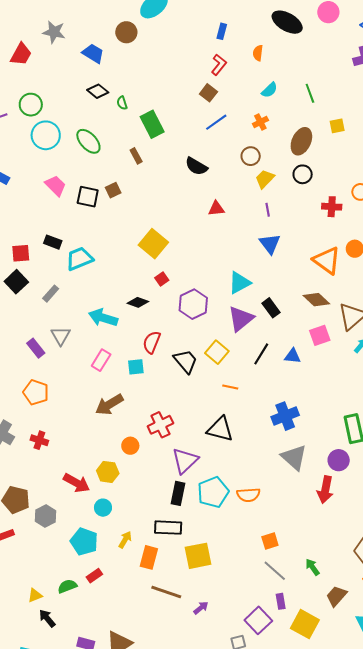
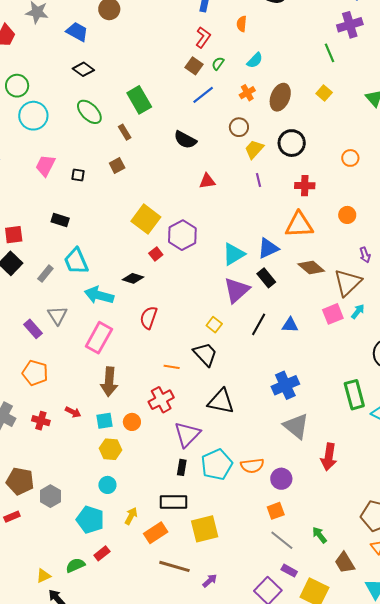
green line: (310, 93) -> (330, 53), moved
green semicircle: (122, 103) -> (218, 64), moved, turned 56
yellow square: (337, 126) -> (324, 93), turned -35
green ellipse: (88, 141) -> (89, 112), moved
brown ellipse: (301, 141) -> (280, 97), moved
black circle: (303, 174) -> (292, 143), size x1.4
pink trapezoid: (55, 186) -> (45, 166), turned -105
brown square: (113, 190) -> (117, 166), moved
black square: (88, 197) -> (78, 175), size x0.6
red cross: (332, 207) -> (305, 186), moved
black rectangle: (53, 242) -> (60, 220), moved
blue triangle: (270, 244) -> (268, 248), moved, turned 45
cyan trapezoid: (79, 259) -> (76, 261), moved, turned -88
orange triangle: (327, 260) -> (299, 225), moved, turned -36
purple hexagon: (193, 304) -> (182, 235), moved
pink square: (320, 335) -> (333, 314), moved
yellow square: (217, 352) -> (214, 325), size x0.7
pink rectangle: (101, 360) -> (99, 338), size x1.4
black trapezoid: (186, 361) -> (205, 354), moved
cyan square: (136, 367) -> (105, 421), moved
orange line: (230, 387) -> (172, 367), moved
brown arrow: (109, 405) -> (109, 382), turned -52
purple circle: (339, 460) -> (281, 479), moved
red arrow: (77, 483) -> (73, 412), moved, size x0.6
black rectangle: (178, 493) -> (182, 467), size x0.7
orange rectangle: (149, 557) -> (156, 533), turned 45
brown trapezoid: (336, 596) -> (345, 563), turned -70
purple rectangle: (281, 601) -> (289, 571), turned -49

